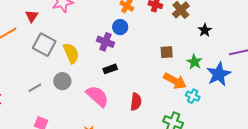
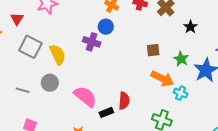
black rectangle: (110, 69) -> (106, 112), moved
gray line: (35, 88) -> (23, 90), turned 48

